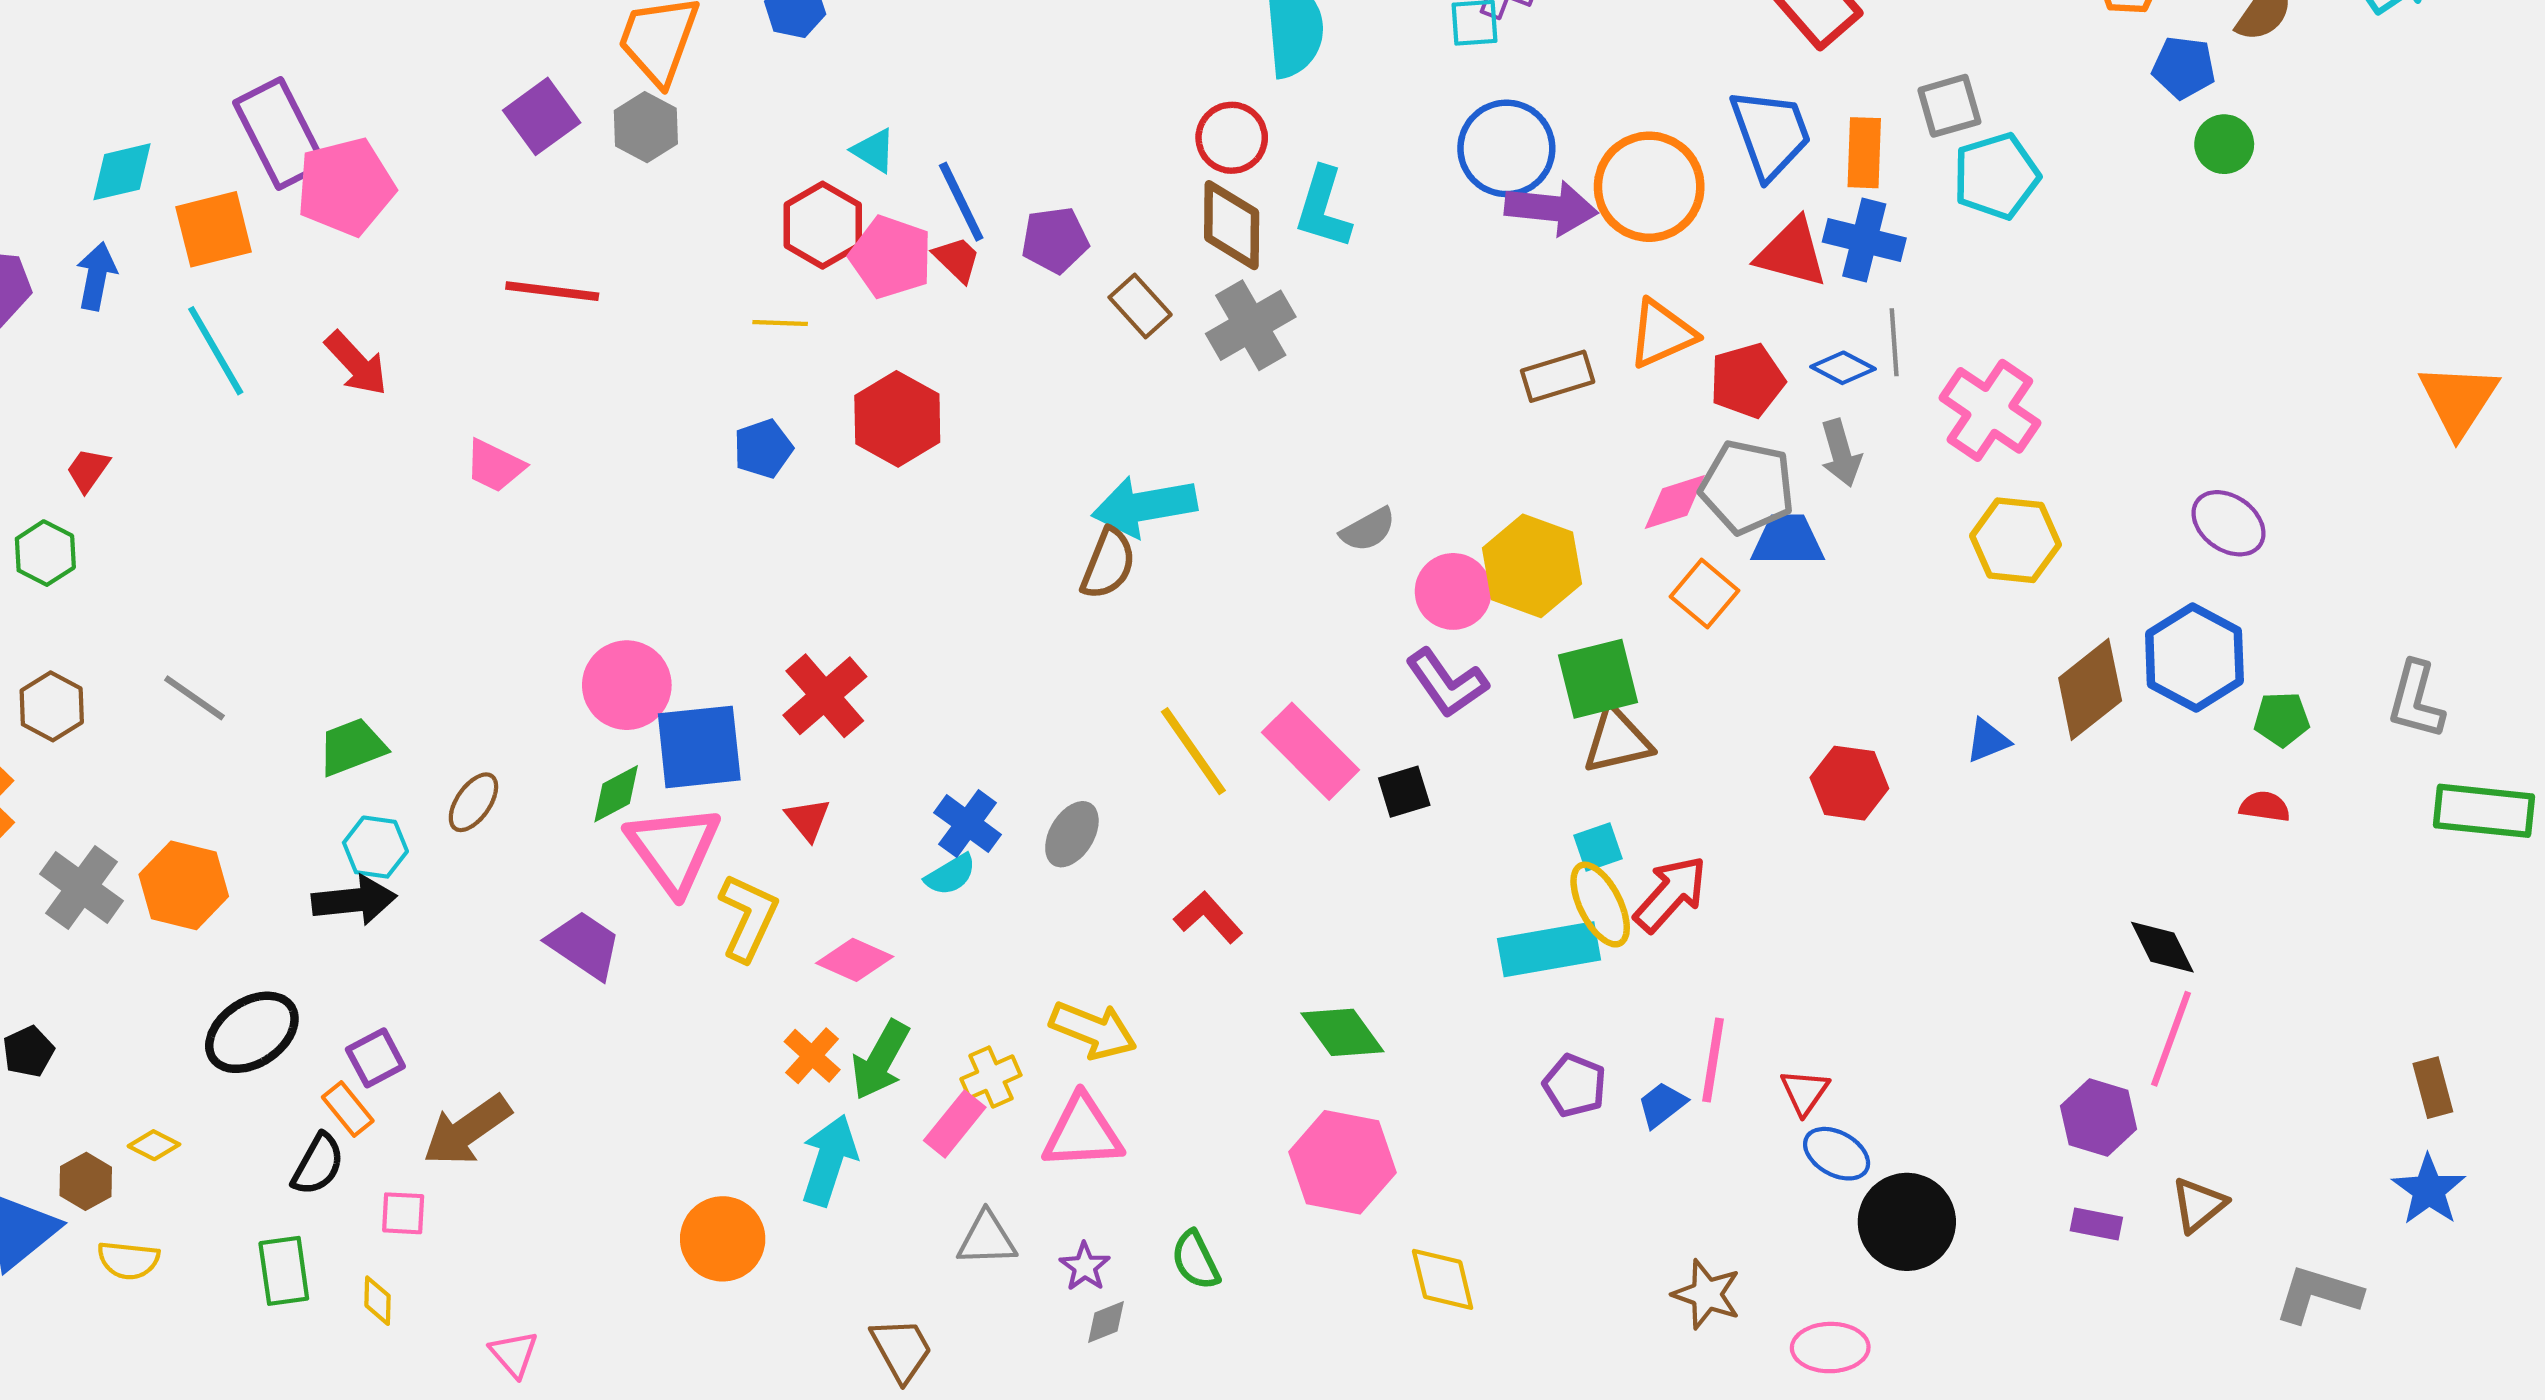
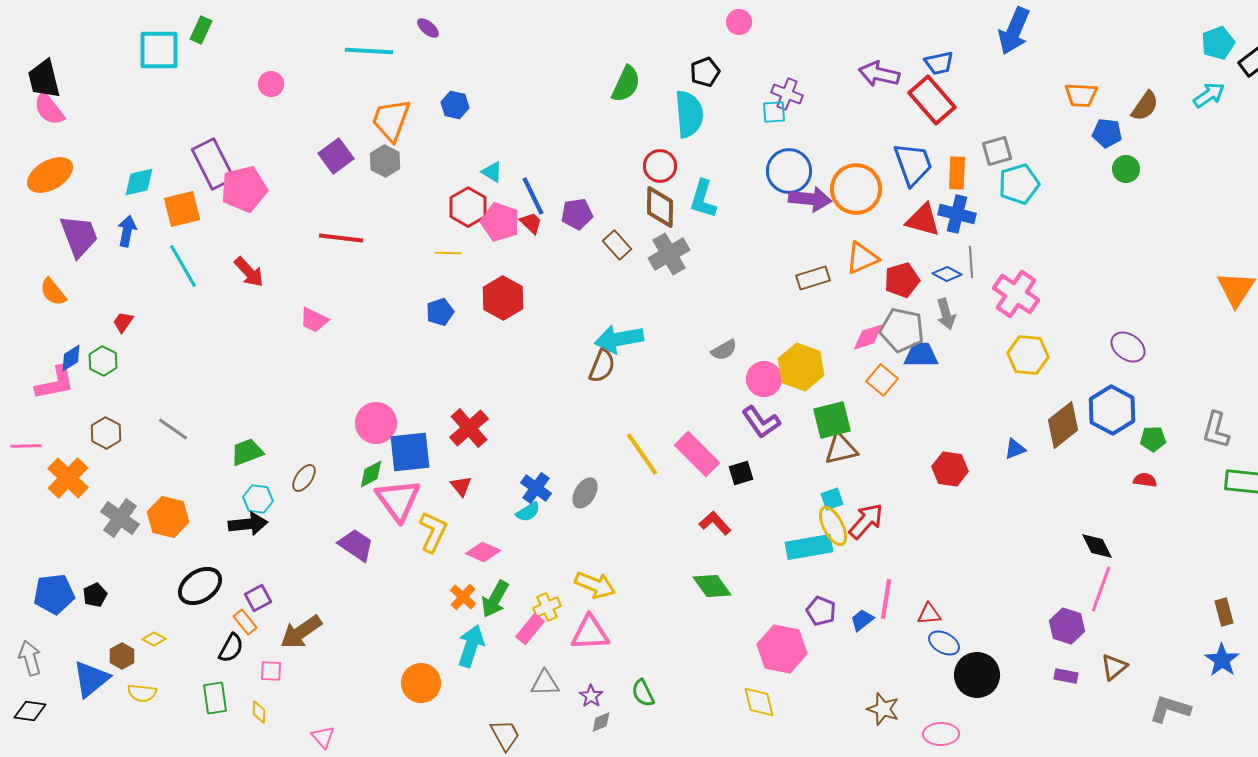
red L-shape: (1208, 917) -> (715, 523), moved
red triangle: (1805, 1092) -> (929, 614), turned 50
pink hexagon: (1342, 1162) -> (782, 649), moved

